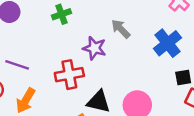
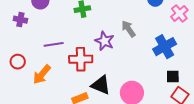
purple line: (17, 65) -> (54, 44), moved, turned -36

